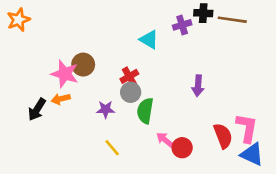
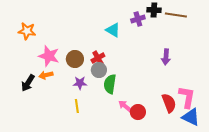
orange star: (18, 20) -> (27, 31), moved, turned 30
brown circle: (83, 65) -> (75, 59), moved
purple arrow: (198, 86) -> (166, 57), moved
yellow line: (112, 148) -> (77, 106), moved, turned 32

